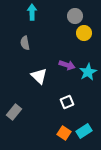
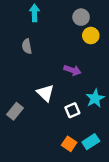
cyan star: (88, 72) -> (95, 98), moved
white triangle: (39, 76) -> (45, 93), moved
gray rectangle: (14, 112) -> (15, 111), moved

